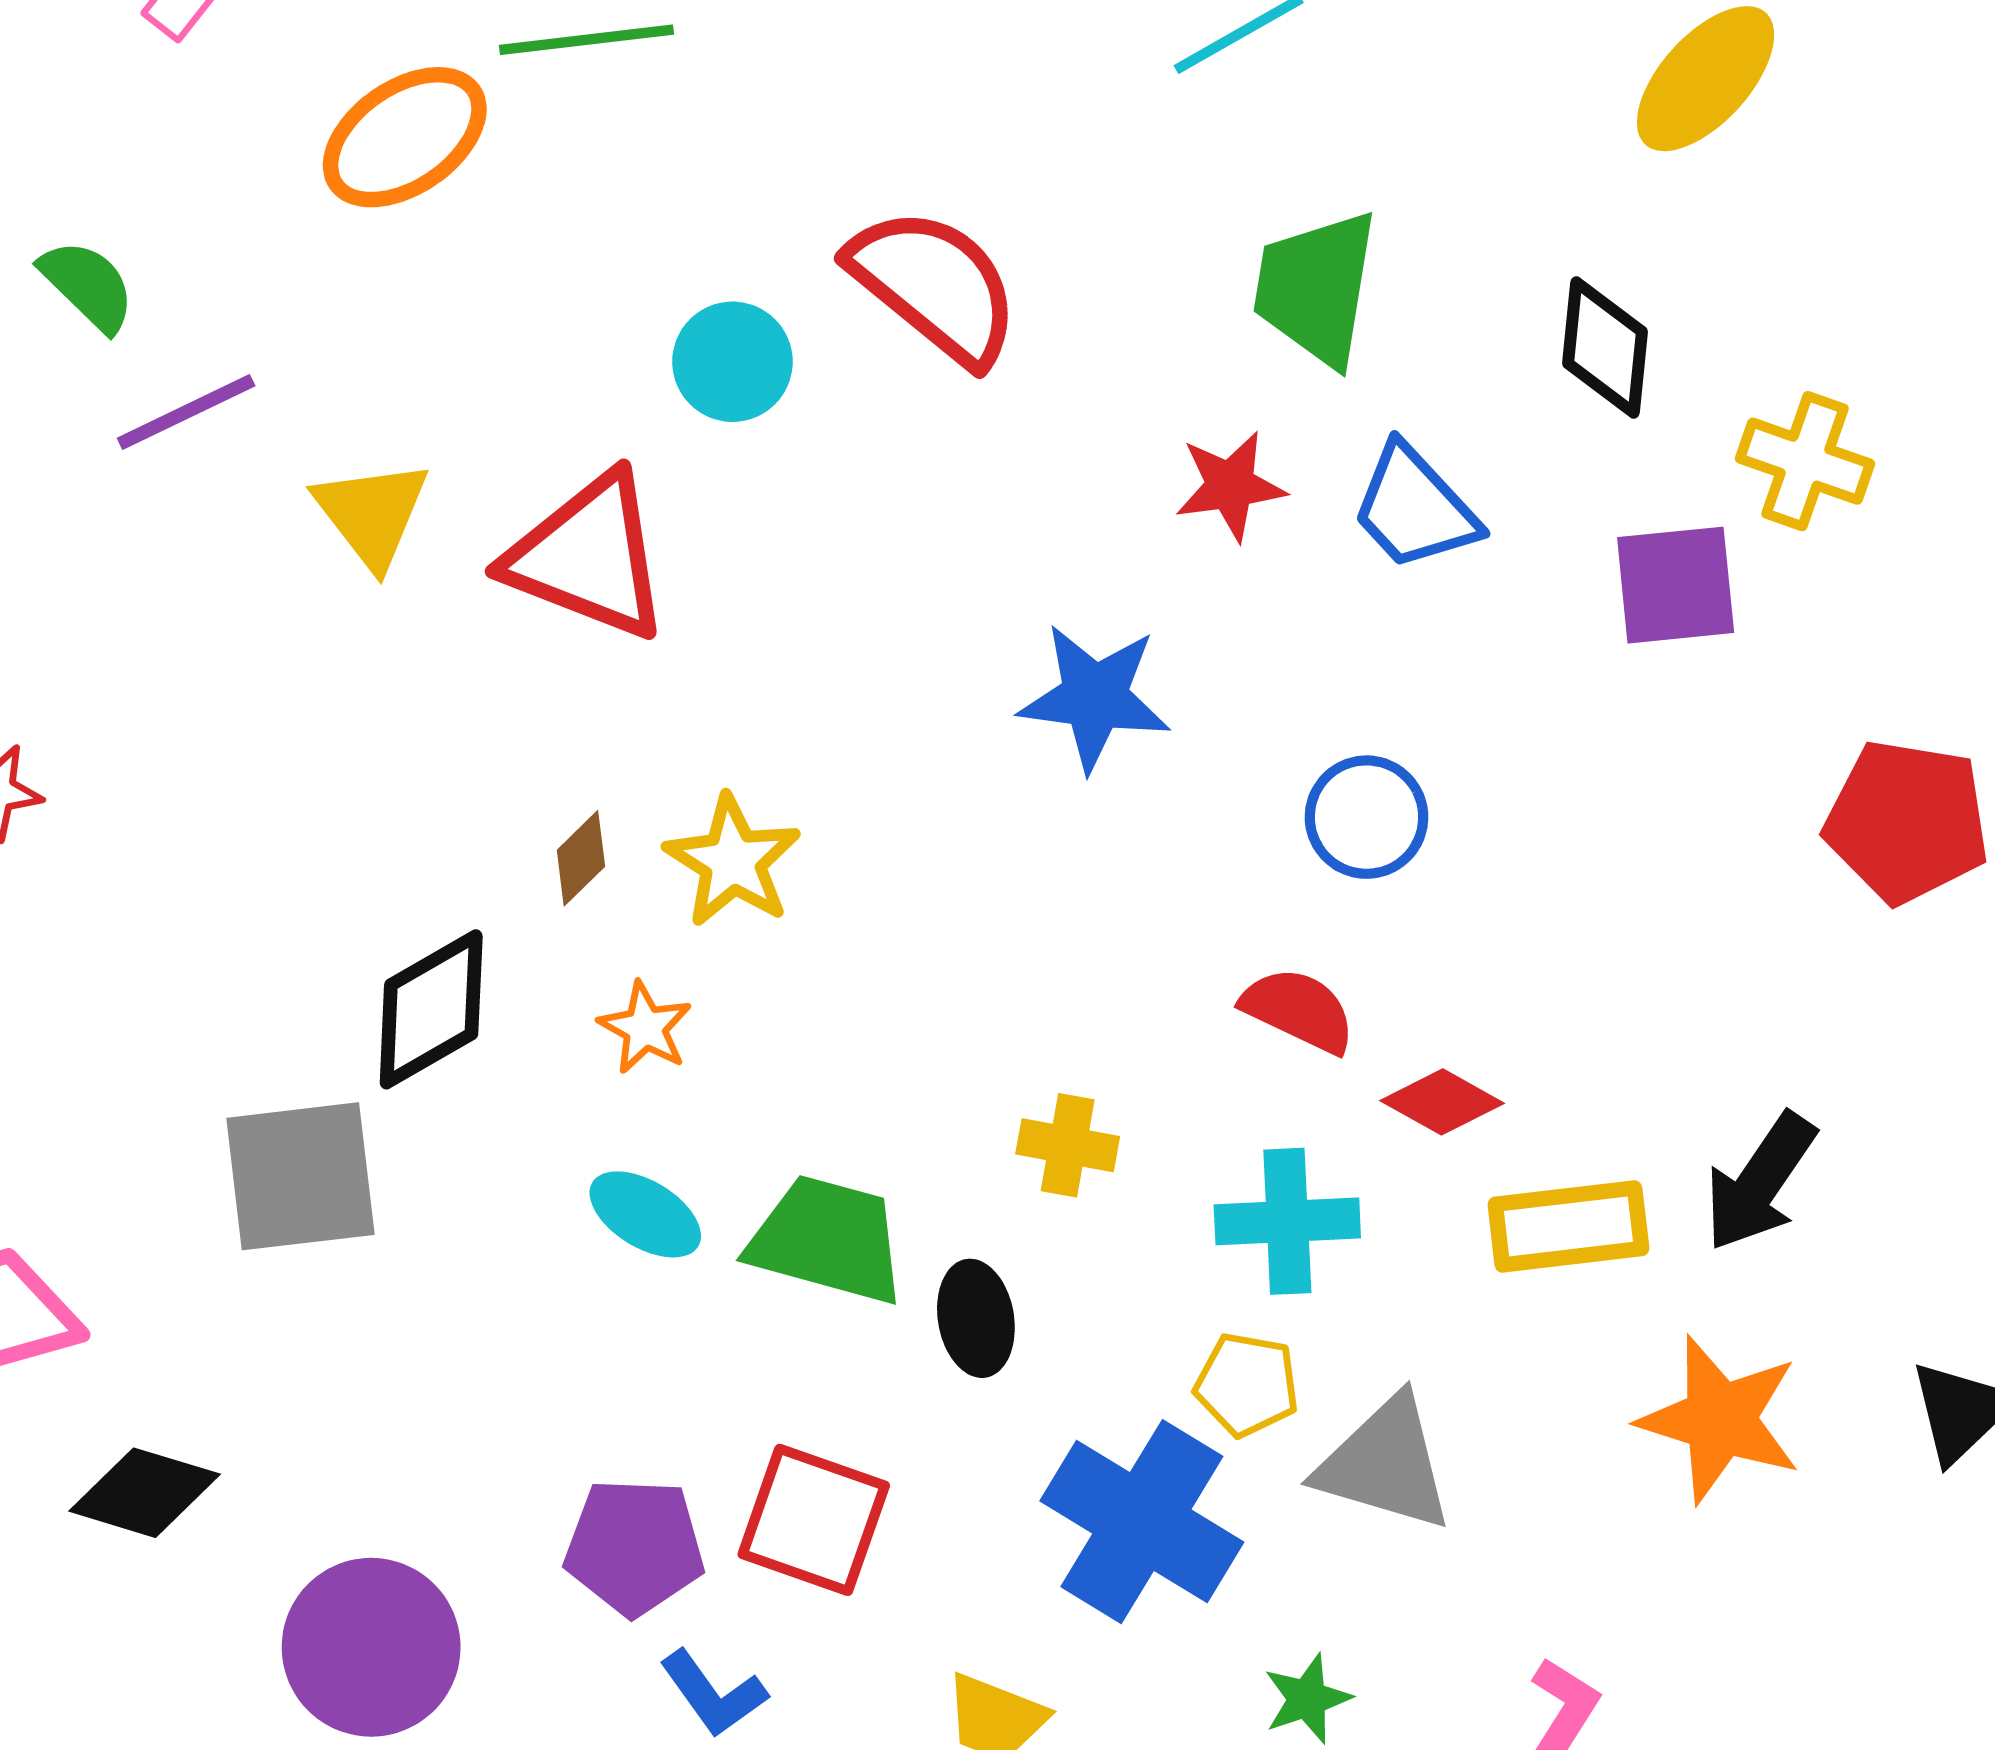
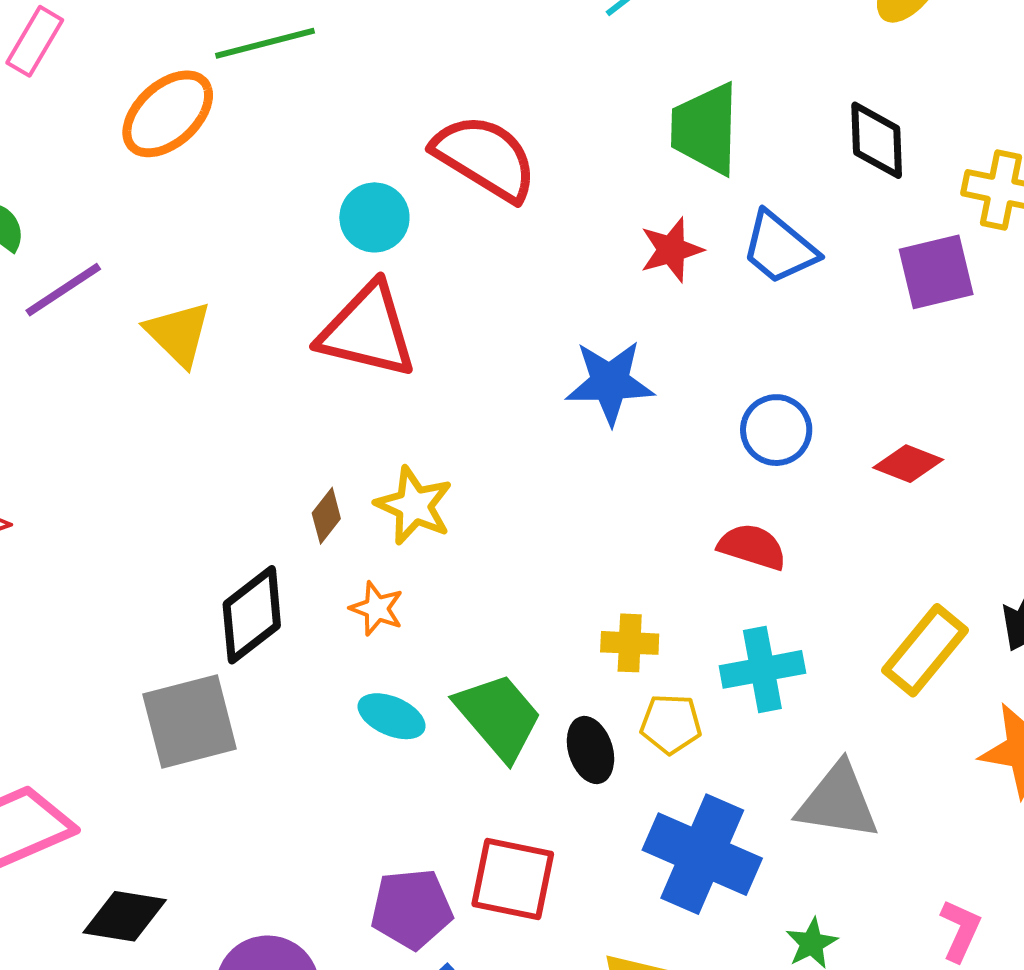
red triangle: (588, 557) -> (367, 331), moved
red diamond: (1442, 1102) -> (908, 464), moved
yellow rectangle: (1568, 1226) -> (925, 650), turned -36
green trapezoid: (827, 1240) -> (499, 716), turned 42
yellow pentagon: (1247, 1385) -> (671, 724), moved

